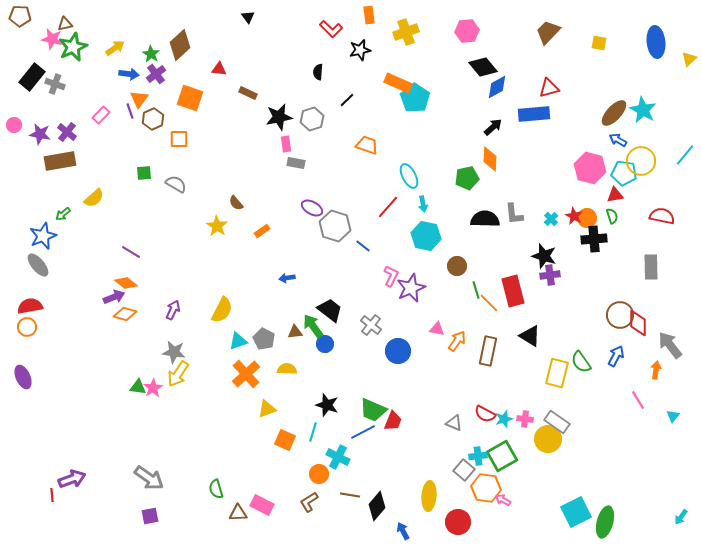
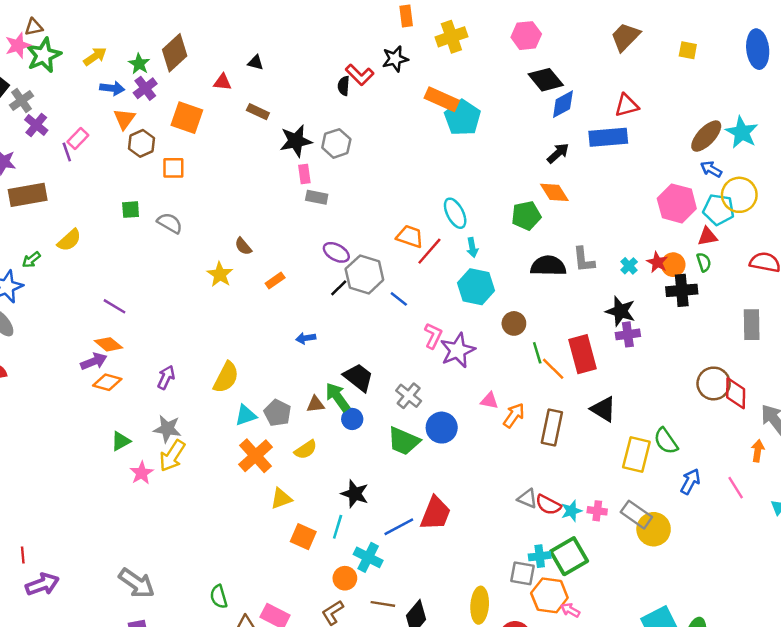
black triangle: (248, 17) -> (255, 63), moved, turned -40
red L-shape: (331, 29) -> (360, 75), moved
pink star: (52, 39) -> (18, 45), turned -30
gray cross: (55, 84) -> (22, 101), turned 36
black line: (347, 100) -> (339, 288), moved
purple line: (130, 111) -> (67, 152), moved
purple cross: (67, 132) -> (36, 125), moved
orange trapezoid: (367, 145) -> (410, 236), moved
orange diamond: (490, 159) -> (554, 192), turned -35
blue arrow: (616, 356) -> (690, 481), moved
yellow semicircle: (287, 369) -> (306, 450), turned 144
green triangle: (138, 387) -> (121, 441), moved, turned -36
green trapezoid: (373, 410) -> (404, 441), moved
red trapezoid: (393, 421) -> (436, 513), size x1.4
gray triangle: (454, 423) -> (527, 499), moved
yellow circle: (548, 439) -> (654, 529), moved
gray square: (464, 470) -> (522, 573), turned -30
red line: (52, 495) -> (23, 555), moved

